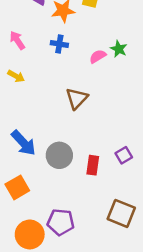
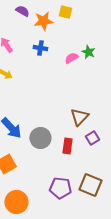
brown triangle: (77, 98) -> (79, 117), moved
purple pentagon: (61, 222) -> (60, 188), moved

